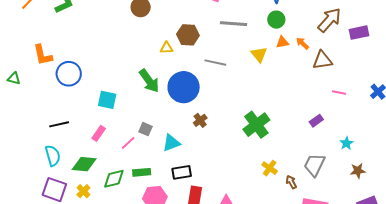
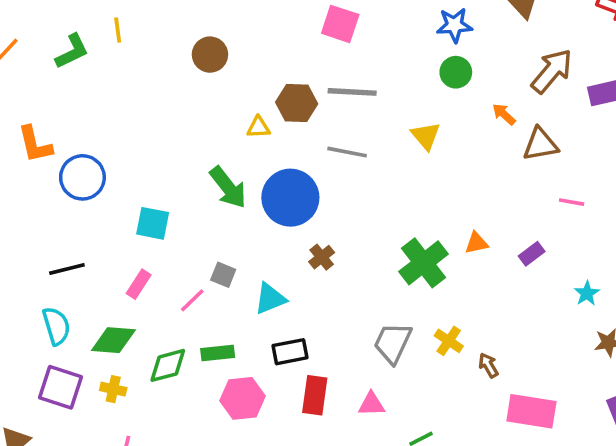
gray line: (233, 24) -> (352, 92), moved
orange triangle: (282, 42) -> (476, 243), moved
gray trapezoid: (314, 165) -> (393, 343), moved
yellow cross: (83, 191) -> (113, 389), turned -32

